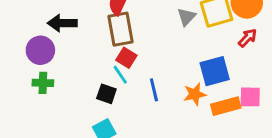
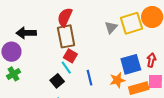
red arrow: (248, 38) -> (151, 60), moved, turned -32
green cross: (43, 83) -> (14, 74), turned -32
black square: (106, 94) -> (57, 81), turned 32

